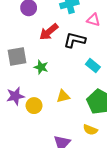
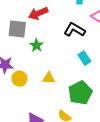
red arrow: (49, 32) -> (38, 13), moved

